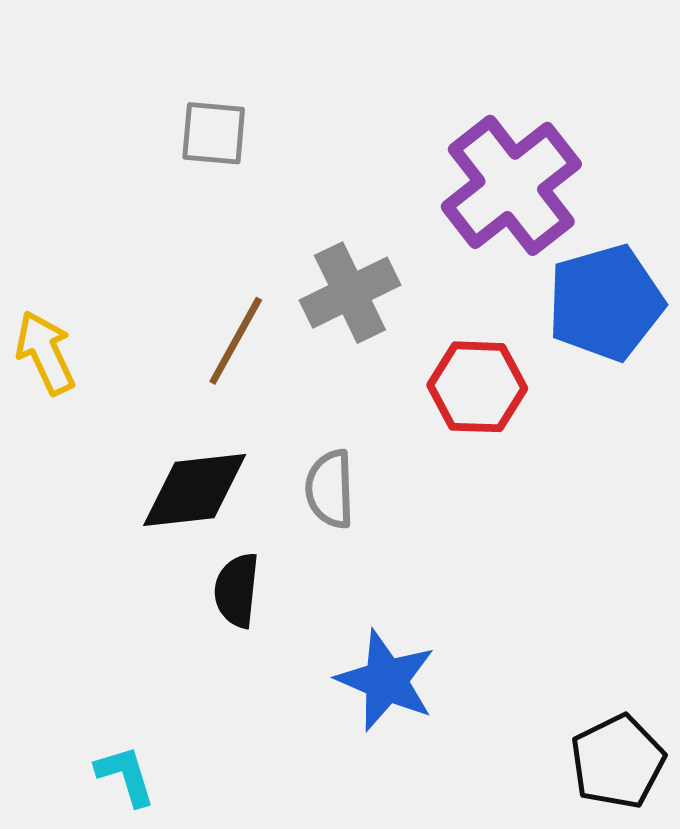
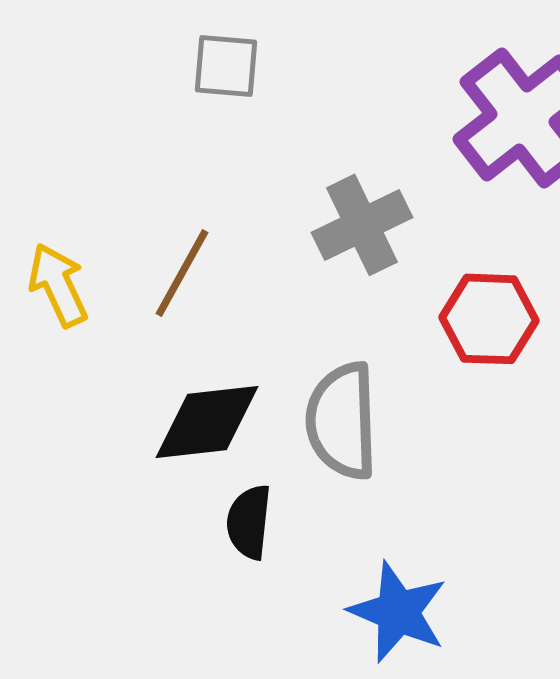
brown line: (236, 341) -> (182, 273), moved
gray semicircle: (330, 489) -> (342, 421), size x1.5

